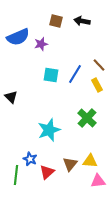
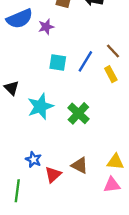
green cross: (87, 118) -> (78, 113), moved
cyan star: (49, 130) -> (40, 106), moved
yellow triangle: (90, 161) -> (115, 162), moved
brown triangle: (70, 164) -> (80, 165), turned -42
green line: (16, 175) -> (17, 191), moved

